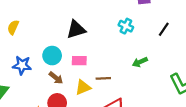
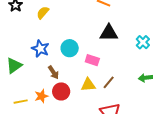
black triangle: (76, 29) -> (109, 33), moved
brown arrow: (56, 78) -> (53, 72), moved
brown line: (103, 78) -> (109, 82), turned -64

